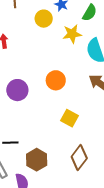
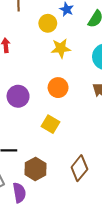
yellow star: (72, 34) -> (61, 48), moved
yellow square: (70, 118) -> (50, 124), moved

